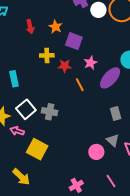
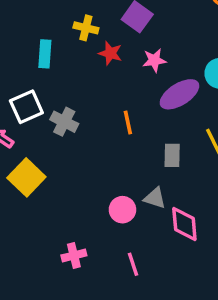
cyan rectangle: (14, 79) -> (45, 54), moved
orange line: (80, 85) -> (128, 122), moved
gray triangle: (113, 140) -> (155, 198), turned -40

